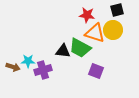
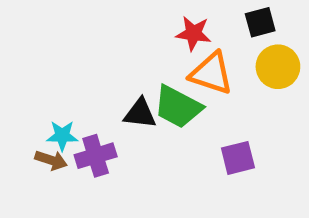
yellow circle: (113, 30) -> (278, 67), moved
brown arrow: (13, 67) -> (51, 160), moved
purple square: (96, 71) -> (238, 158), moved, turned -35

